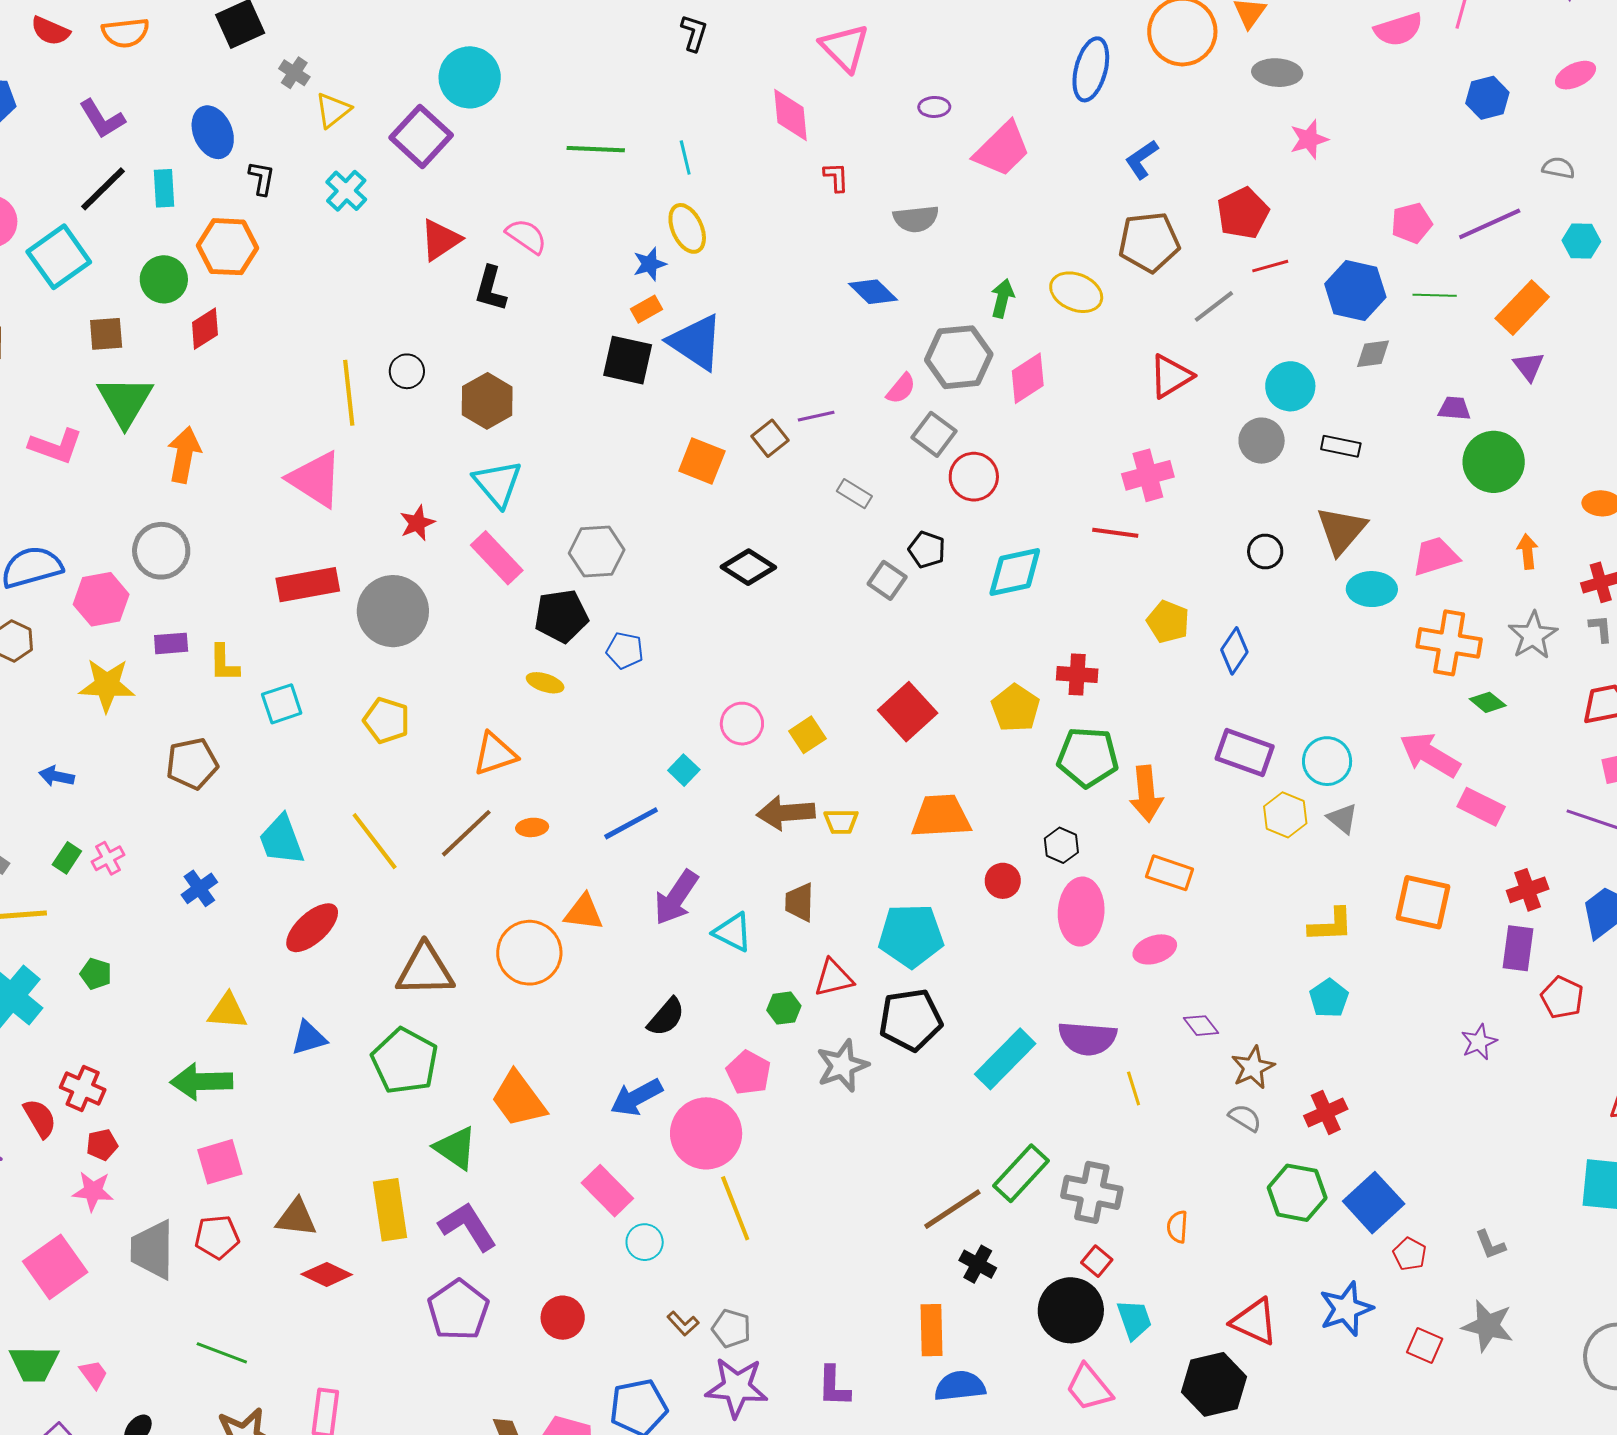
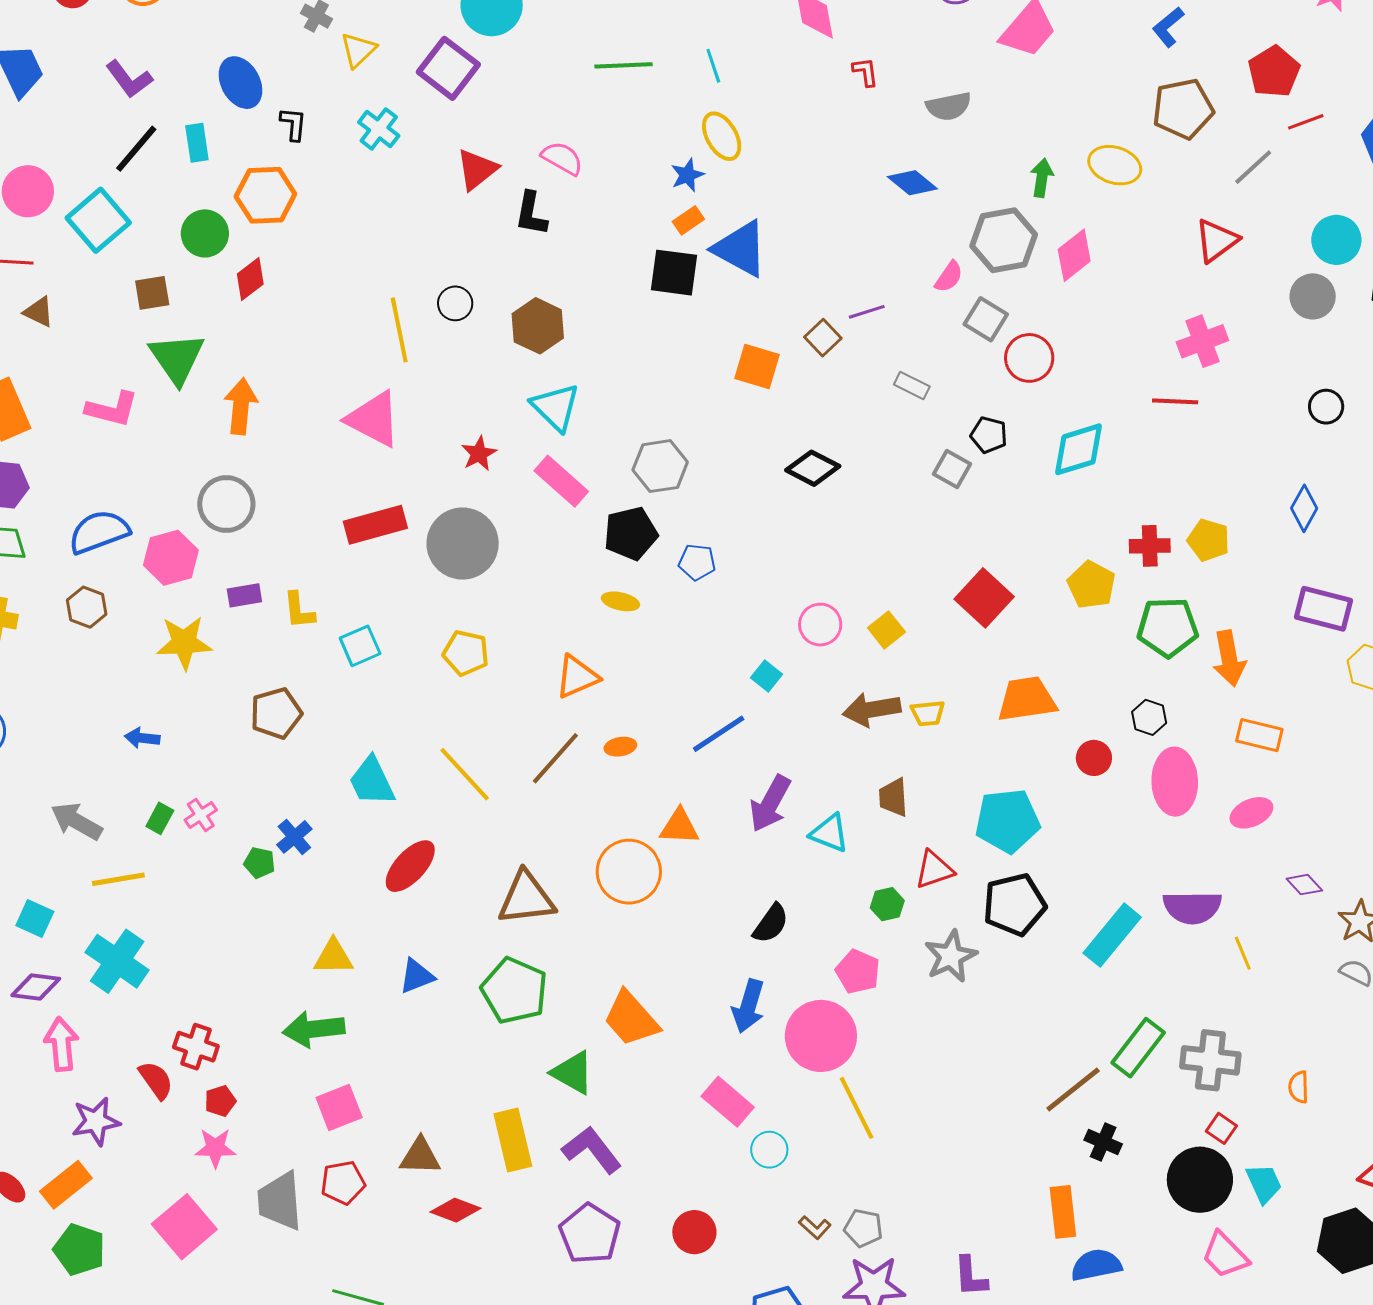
yellow pentagon: (1168, 622) -> (1208, 540), moved
green pentagon: (96, 974) -> (259, 863), moved
blue arrow: (636, 1097) -> (748, 1006), turned -40

